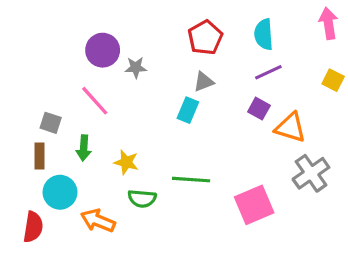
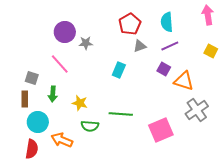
gray triangle: (204, 82) -> (140, 46), moved
red semicircle: (33, 227) -> (32, 149), moved

